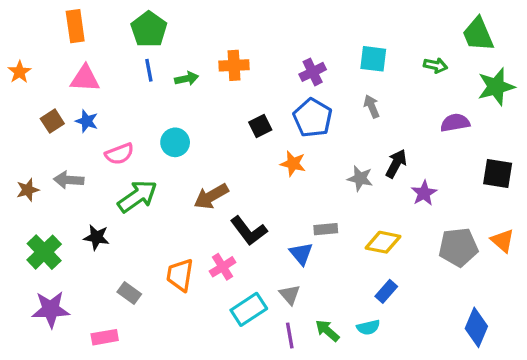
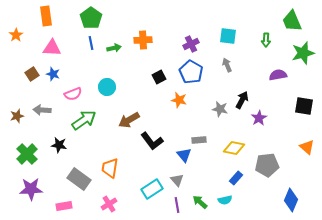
green arrow: (435, 65) -> (266, 40), turned 80
orange star: (20, 72) -> (16, 35), moved
gray pentagon: (458, 247) -> (267, 165), moved
pink cross: (223, 267) -> (109, 204), moved
gray rectangle: (129, 293) -> (79, 179), size x1.6

